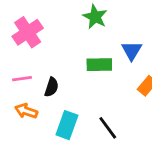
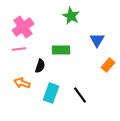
green rectangle: (99, 65) -> (61, 50), moved
pink line: (22, 79) -> (19, 49), moved

